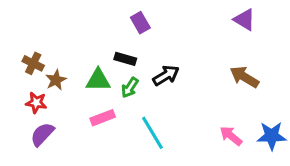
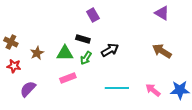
brown cross: (33, 63) -> (11, 42), moved
red star: (36, 103) -> (14, 66), moved
cyan line: (152, 133) -> (117, 88), moved, turned -60

